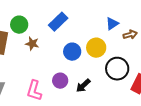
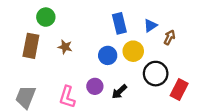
blue rectangle: (58, 22) -> (119, 23), moved, turned -60
green circle: (19, 25) -> (46, 17), moved
brown arrow: (130, 35) -> (169, 37), turned -48

